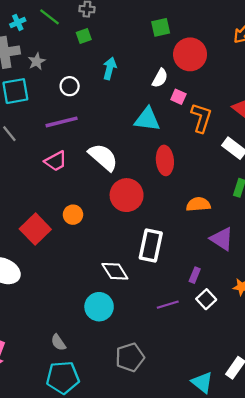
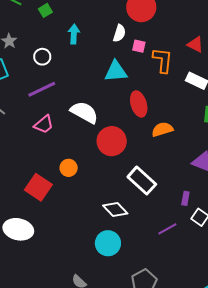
orange semicircle: (198, 204) -> (162, 129), moved
white rectangle: (151, 245) -> (142, 181), turned -48

